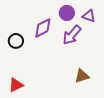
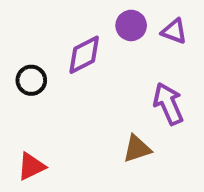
purple arrow: (72, 35) -> (168, 104), moved, turned 115
brown triangle: (82, 76) -> (137, 149), moved

